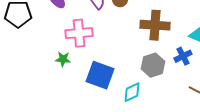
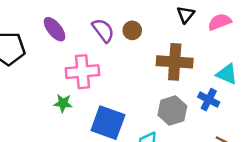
blue cross: (183, 56) -> (209, 100), turned -36

